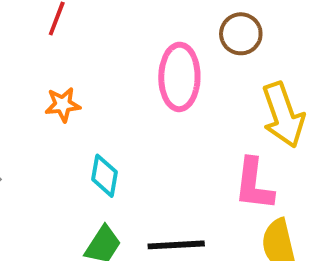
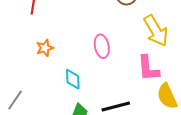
pink ellipse: (179, 77) -> (102, 46), moved, size x0.7

